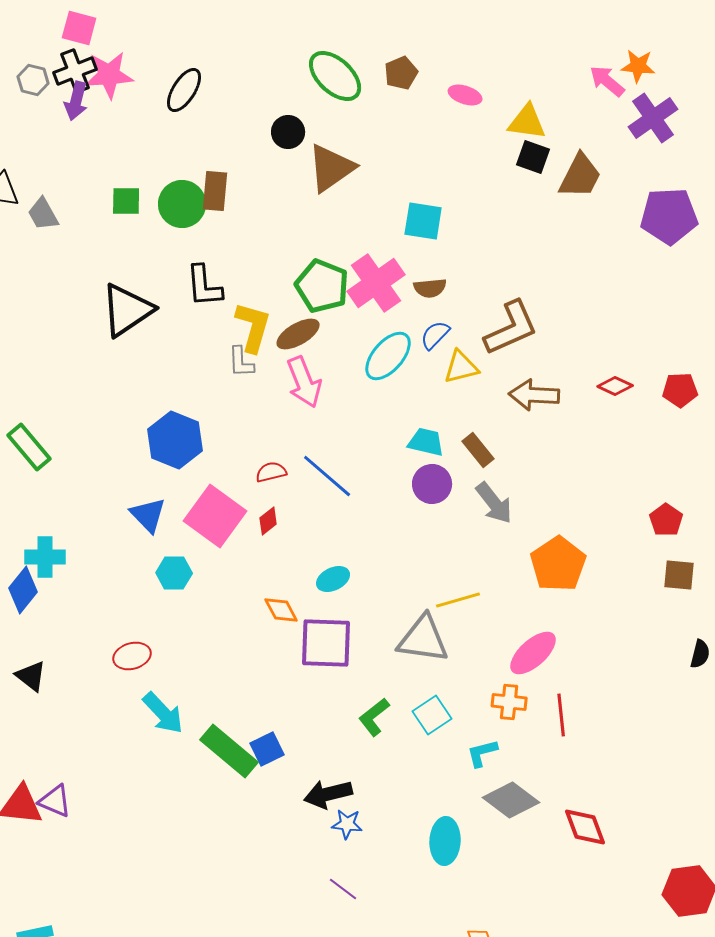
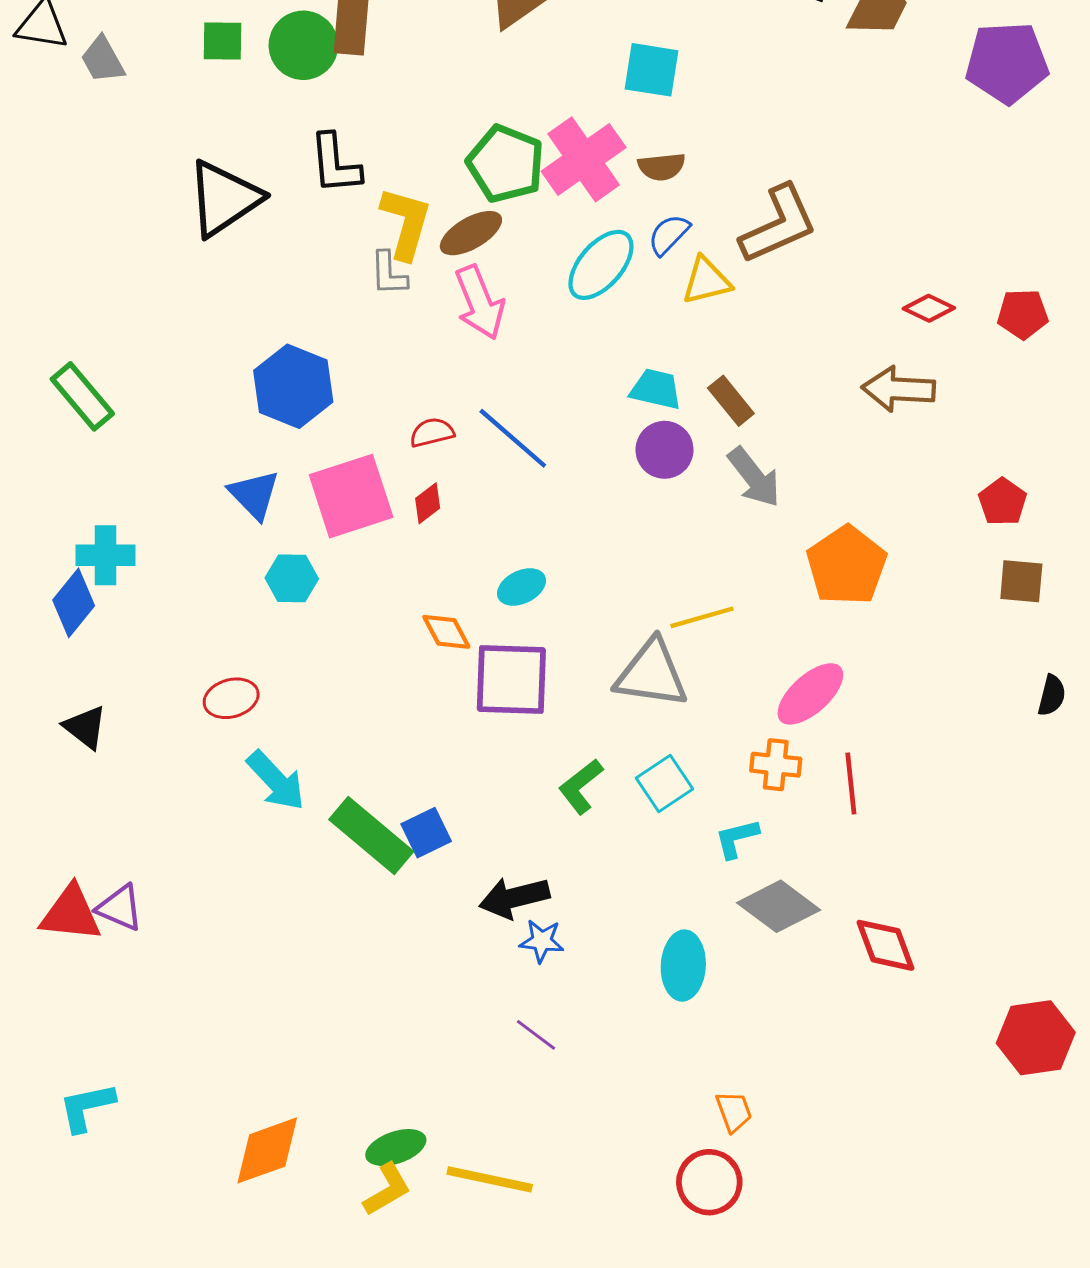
brown arrow: (534, 395) -> (899, 389), moved
pink square: (215, 516) -> (351, 496), turned 36

